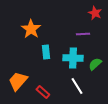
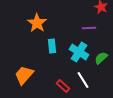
cyan cross: (73, 58) -> (79, 52), turned 30
red rectangle: (43, 92) -> (63, 86), moved

